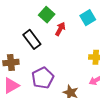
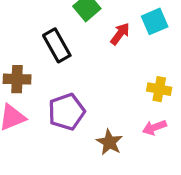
red arrow: (60, 29) -> (120, 34), moved

